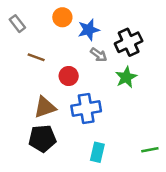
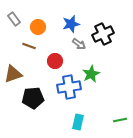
orange circle: (62, 17) -> (38, 27), moved
green star: (126, 77) -> (91, 74), moved
brown triangle: (45, 107) -> (13, 74), moved
black pentagon: (42, 138) -> (33, 98), moved

